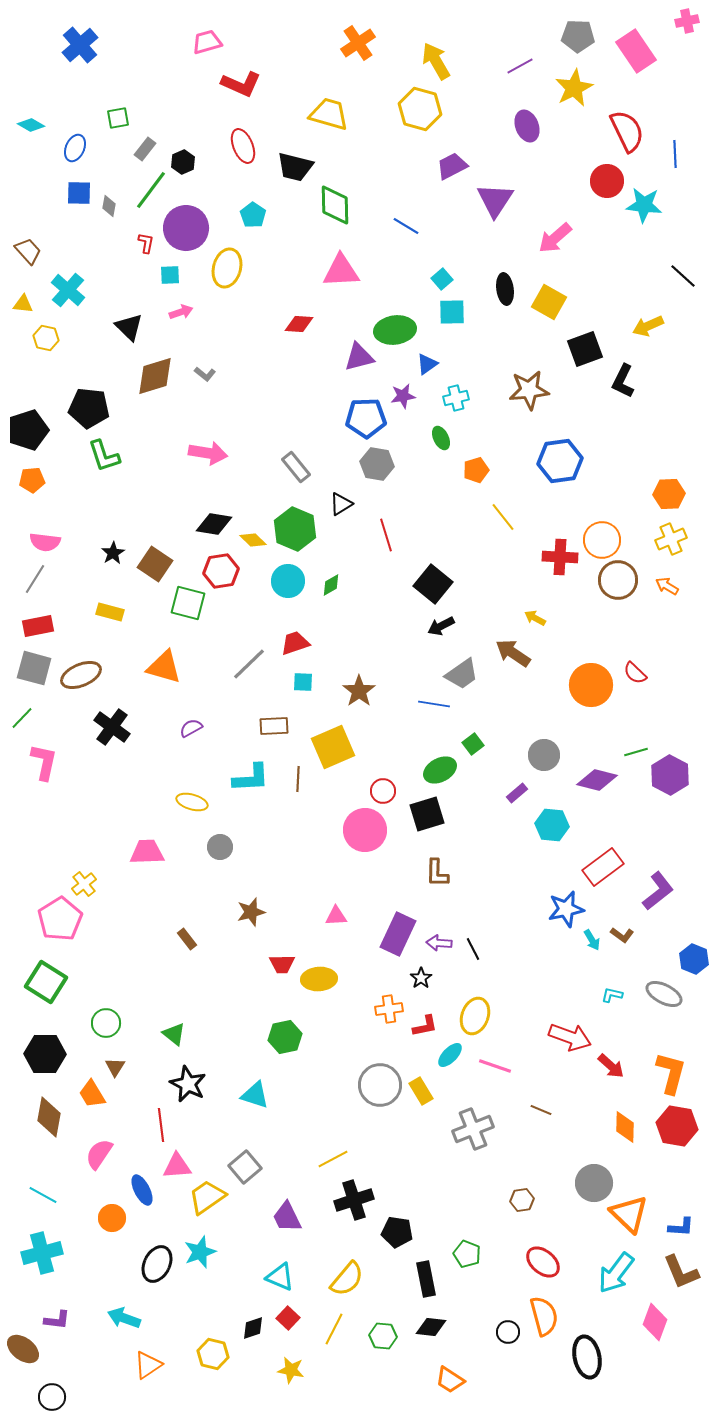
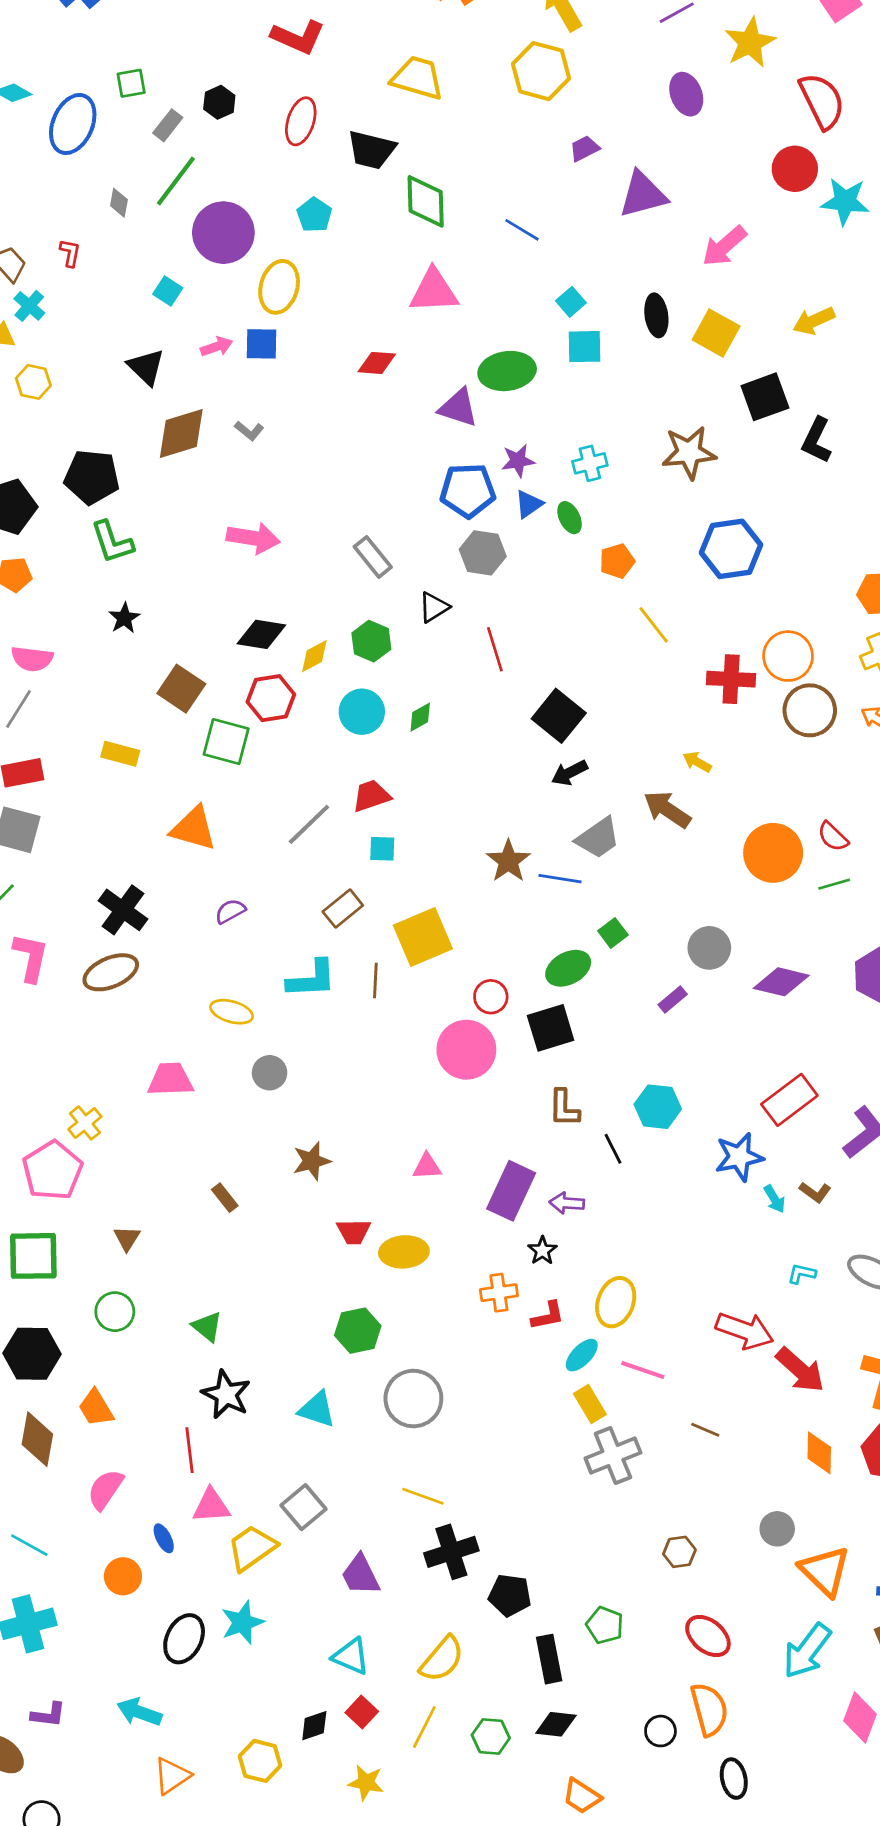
red ellipse: (243, 146) -> (301, 121), turned 40
blue ellipse: (75, 148) -> (73, 124), size x1.6
black hexagon: (183, 162) -> (219, 102), moved
purple trapezoid: (452, 166) -> (584, 148), size x0.7
blue square: (79, 193) -> (261, 344), moved
purple triangle: (495, 200) -> (643, 195), turned 42
red L-shape: (146, 243) -> (70, 253), moved
cyan square: (170, 275) -> (168, 291), moved, turned 35
cyan cross: (68, 290) -> (29, 306), moved, size x0.7
yellow arrow: (648, 326) -> (814, 321), moved
purple triangle: (359, 357) -> (458, 408), turned 32
blue triangle: (427, 364) -> (529, 504), moved
green hexagon: (295, 529) -> (371, 641), size x0.7
yellow diamond: (253, 540) -> (314, 656), turned -72
black star: (113, 553) -> (124, 618), moved
brown ellipse: (81, 675) -> (111, 972), moved
brown star: (359, 691) -> (508, 861), moved
brown rectangle: (274, 726) -> (343, 909), turned -36
green line: (636, 752) -> (834, 884), moved
cyan hexagon: (552, 825) -> (658, 1107), moved
black line: (473, 949) -> (613, 1149), moved
green square: (46, 982) -> (33, 1256), turned -33
red arrow: (611, 1066) -> (800, 1370), size x1.4
brown triangle: (115, 1067) -> (127, 1238), moved
gray circle: (380, 1085) -> (413, 1399), moved
yellow rectangle: (421, 1091) -> (590, 1404), moved
yellow line: (333, 1159) -> (423, 1496), turned 48
gray circle: (594, 1183) -> (777, 1529), size x0.7
blue ellipse: (142, 1190) -> (164, 1538), size x0.7
black ellipse: (587, 1357) -> (734, 1779), moved, size x0.7

